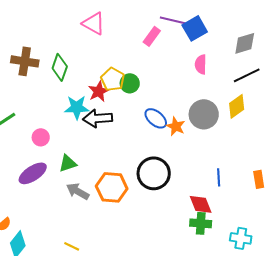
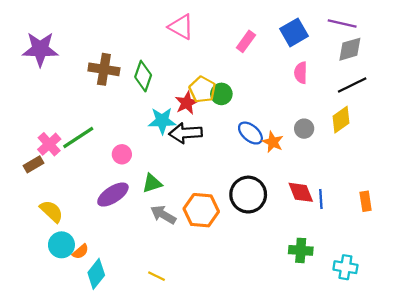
purple line: (173, 20) -> (342, 23), moved
gray circle: (204, 114) -> (304, 129), size x0.6
red diamond: (201, 204) -> (301, 192), moved

